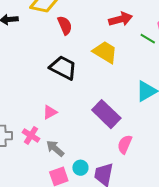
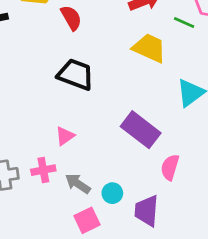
yellow trapezoid: (105, 52) -> (149, 48), moved
pink cross: (31, 135) -> (43, 170), turned -36
cyan circle: (80, 168) -> (112, 193), moved

